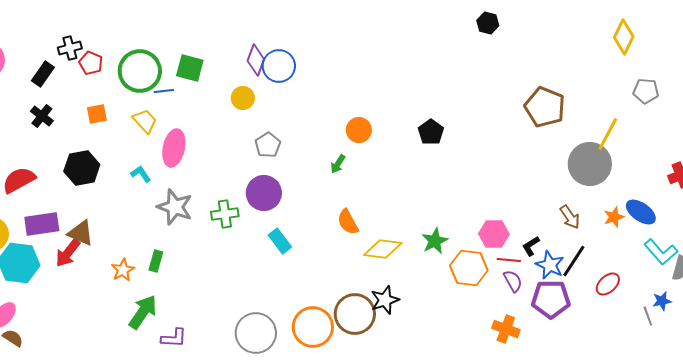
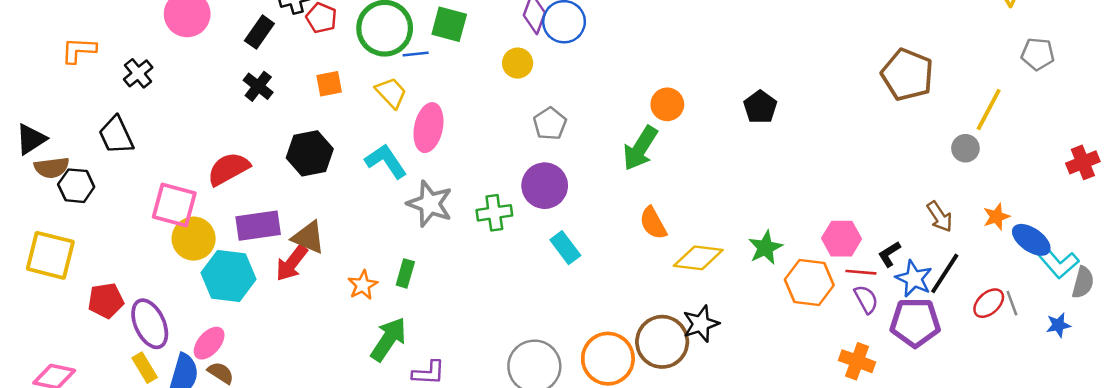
green arrow: (338, 164) -> (640, 148), size x1.8
gray circle: (590, 164) -> (965, 148), size x0.5
cyan L-shape: (141, 174) -> (386, 161), size x1.6
blue ellipse: (641, 212) -> (1031, 240), moved
gray line: (648, 316) -> (1012, 303), moved

